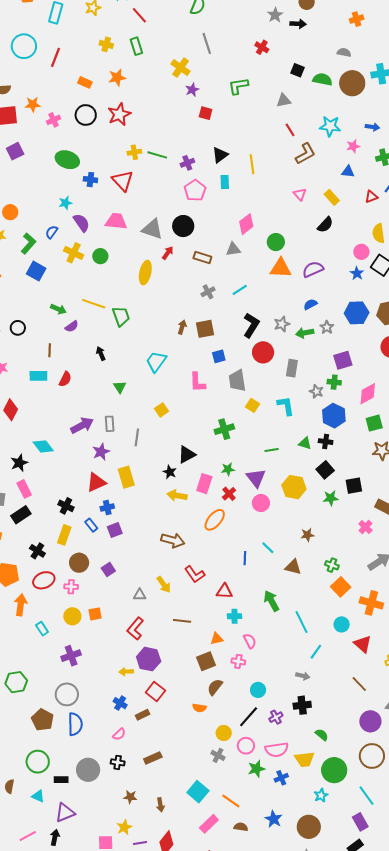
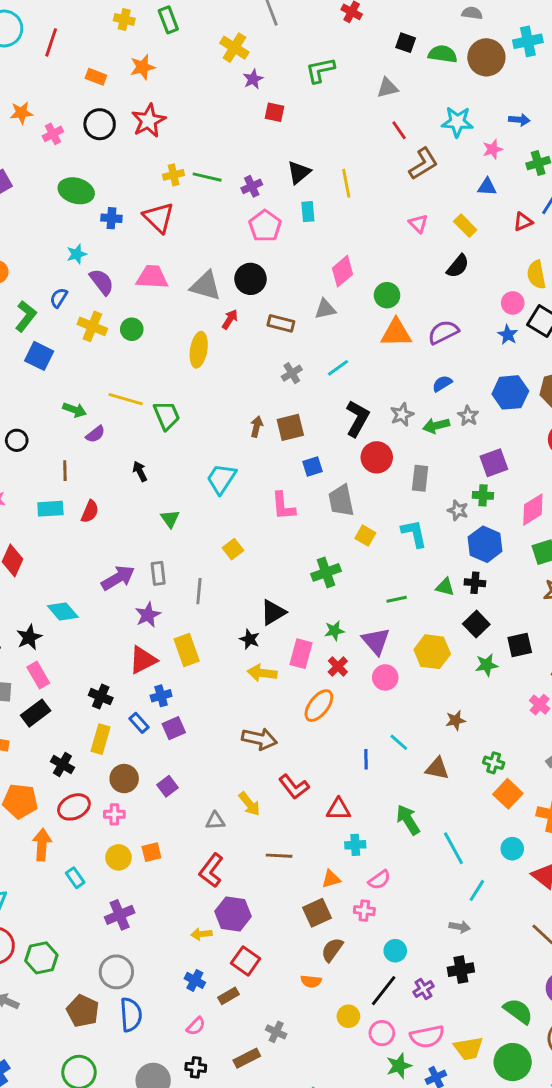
pink semicircle: (250, 641) -> (379, 880), turned 84
green semicircle: (322, 735) -> (518, 1011), moved, size x1.5
gray cross: (218, 755) -> (276, 1032), moved

